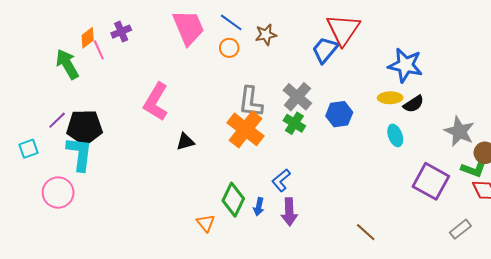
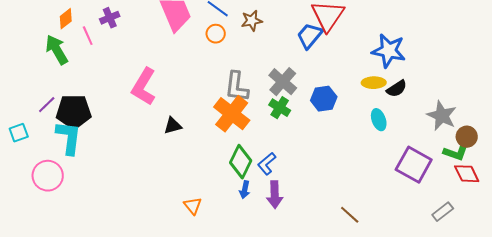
orange diamond: (88, 38) -> (66, 19), moved
green diamond: (233, 200) -> (241, 162), moved

